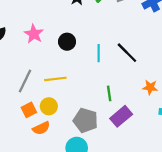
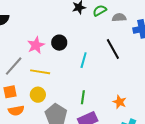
pink star: (34, 34) -> (36, 45), moved
black line: (127, 53) -> (113, 49), moved
yellow circle: (49, 106) -> (38, 95), moved

